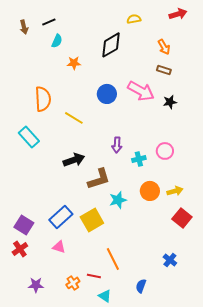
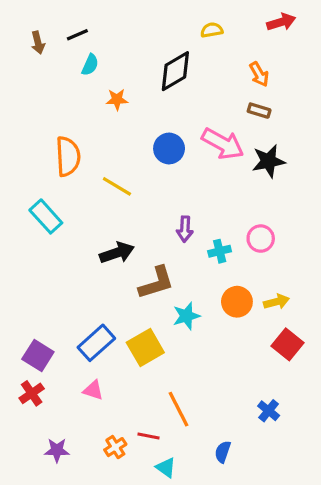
black star: (170, 102) -> (269, 161), size x1.5

